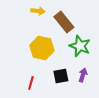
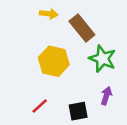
black square: (61, 76) -> (78, 111), moved
red line: (31, 83) -> (40, 106), turned 32

